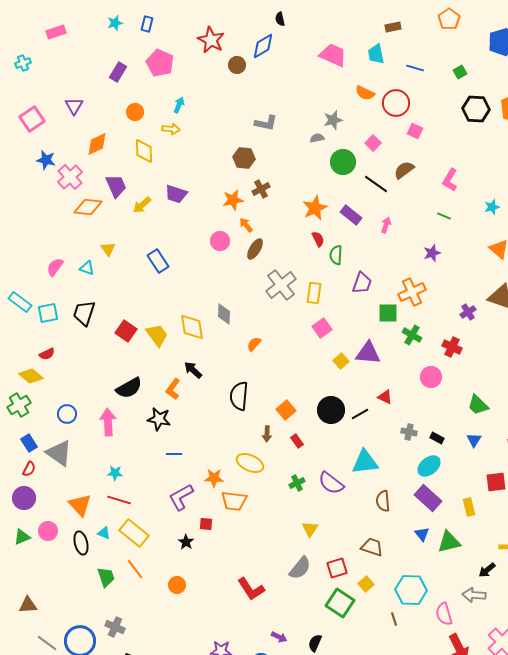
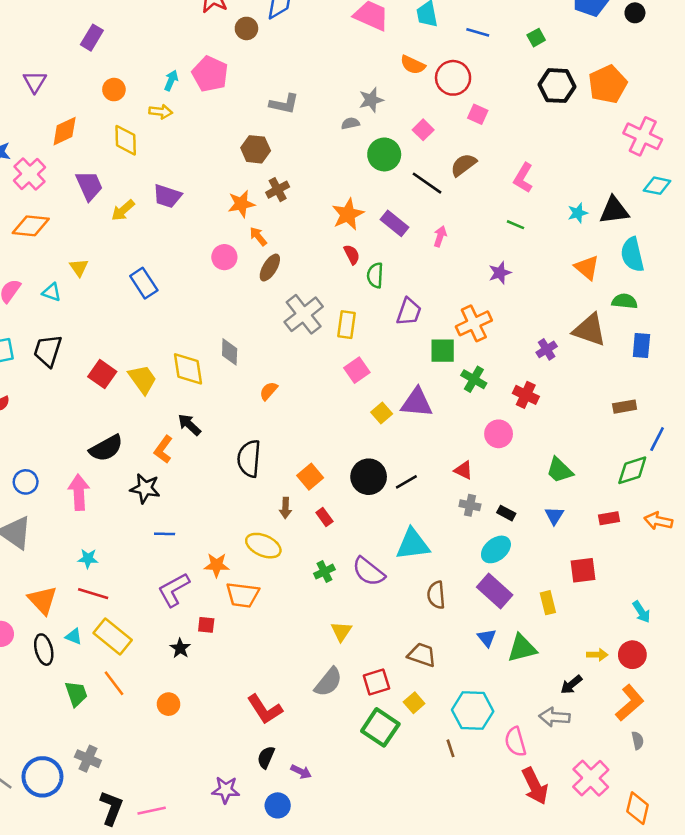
pink pentagon: (160, 63) -> (210, 74), moved
orange diamond: (88, 207) -> (31, 226), moved
red triangle: (385, 397) -> (463, 470), moved
black semicircle: (315, 643) -> (266, 757), moved

